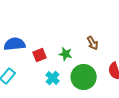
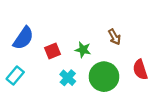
blue semicircle: (15, 44) -> (23, 38), turned 130

